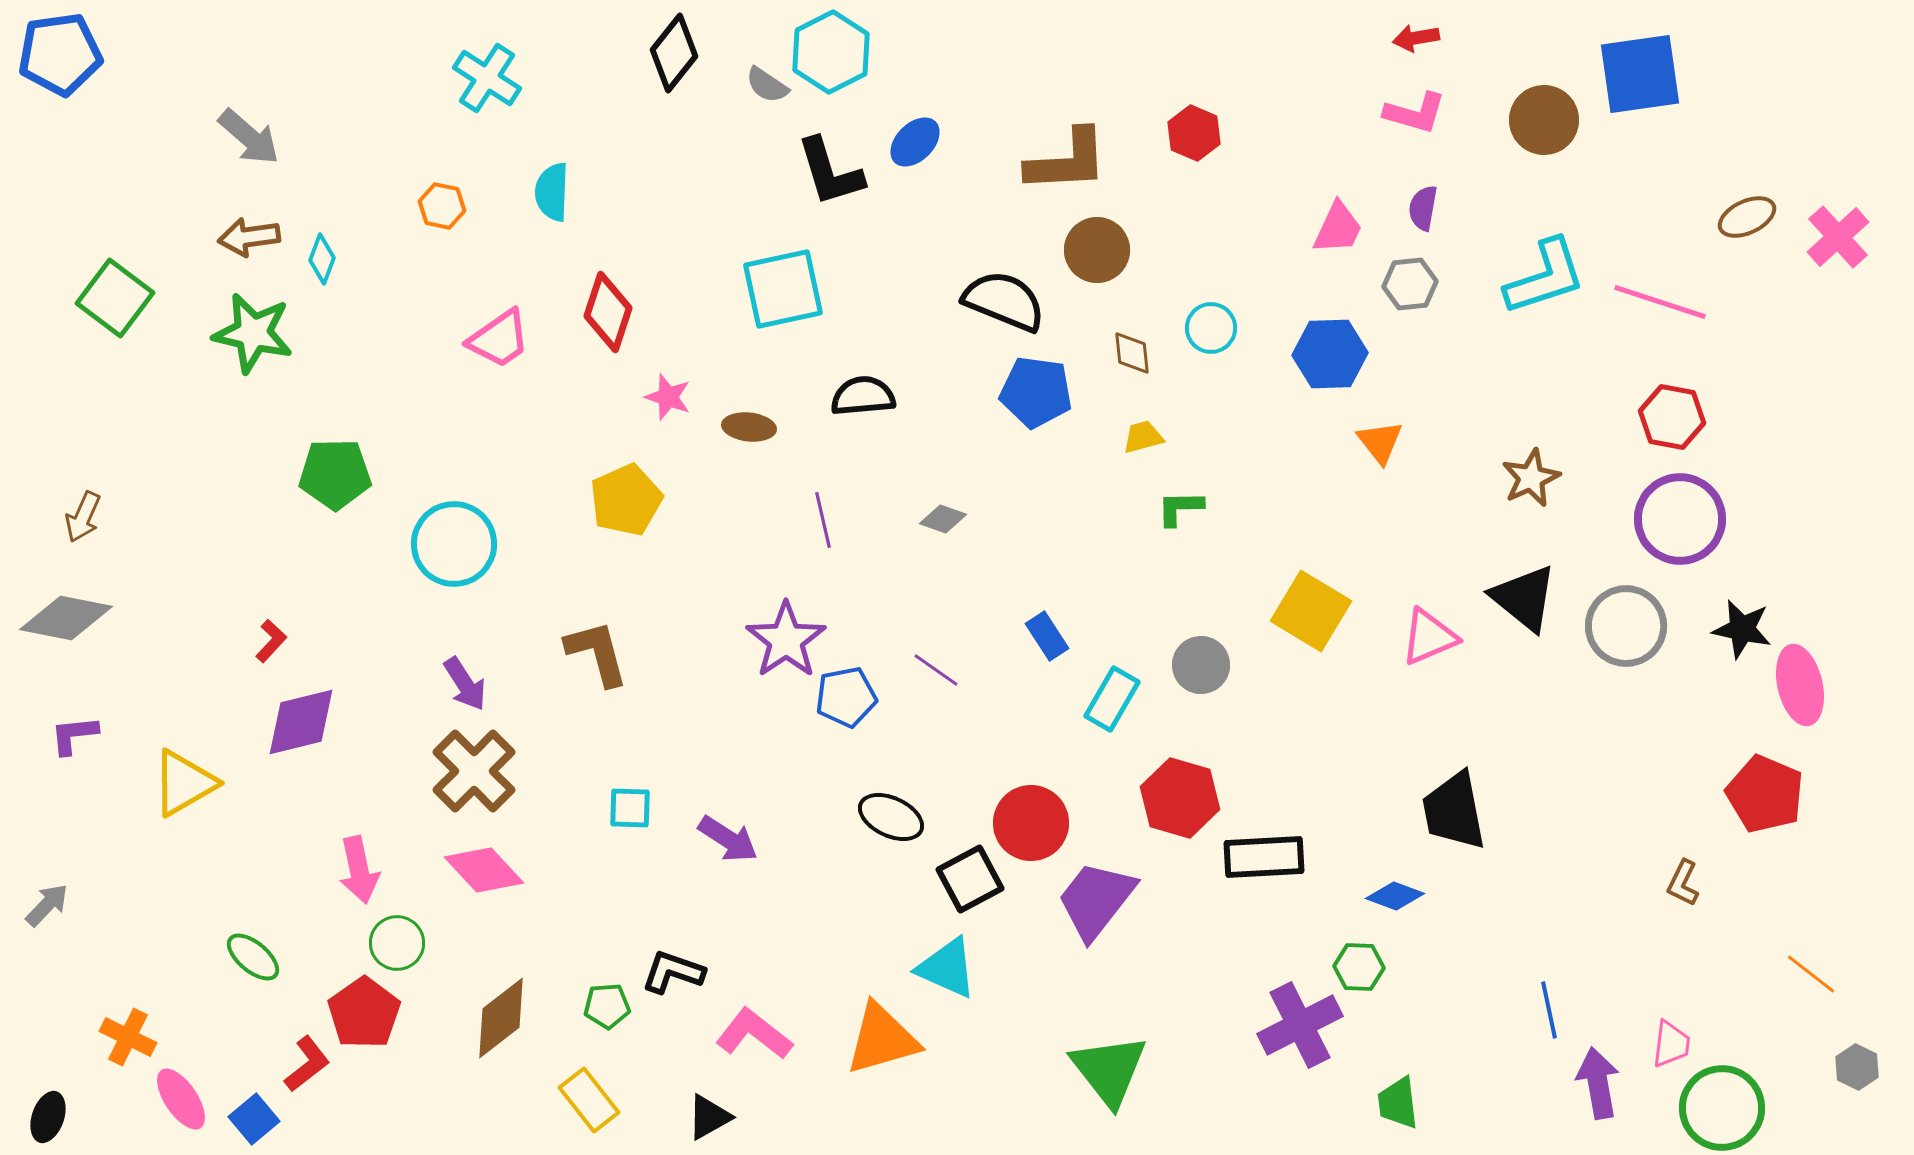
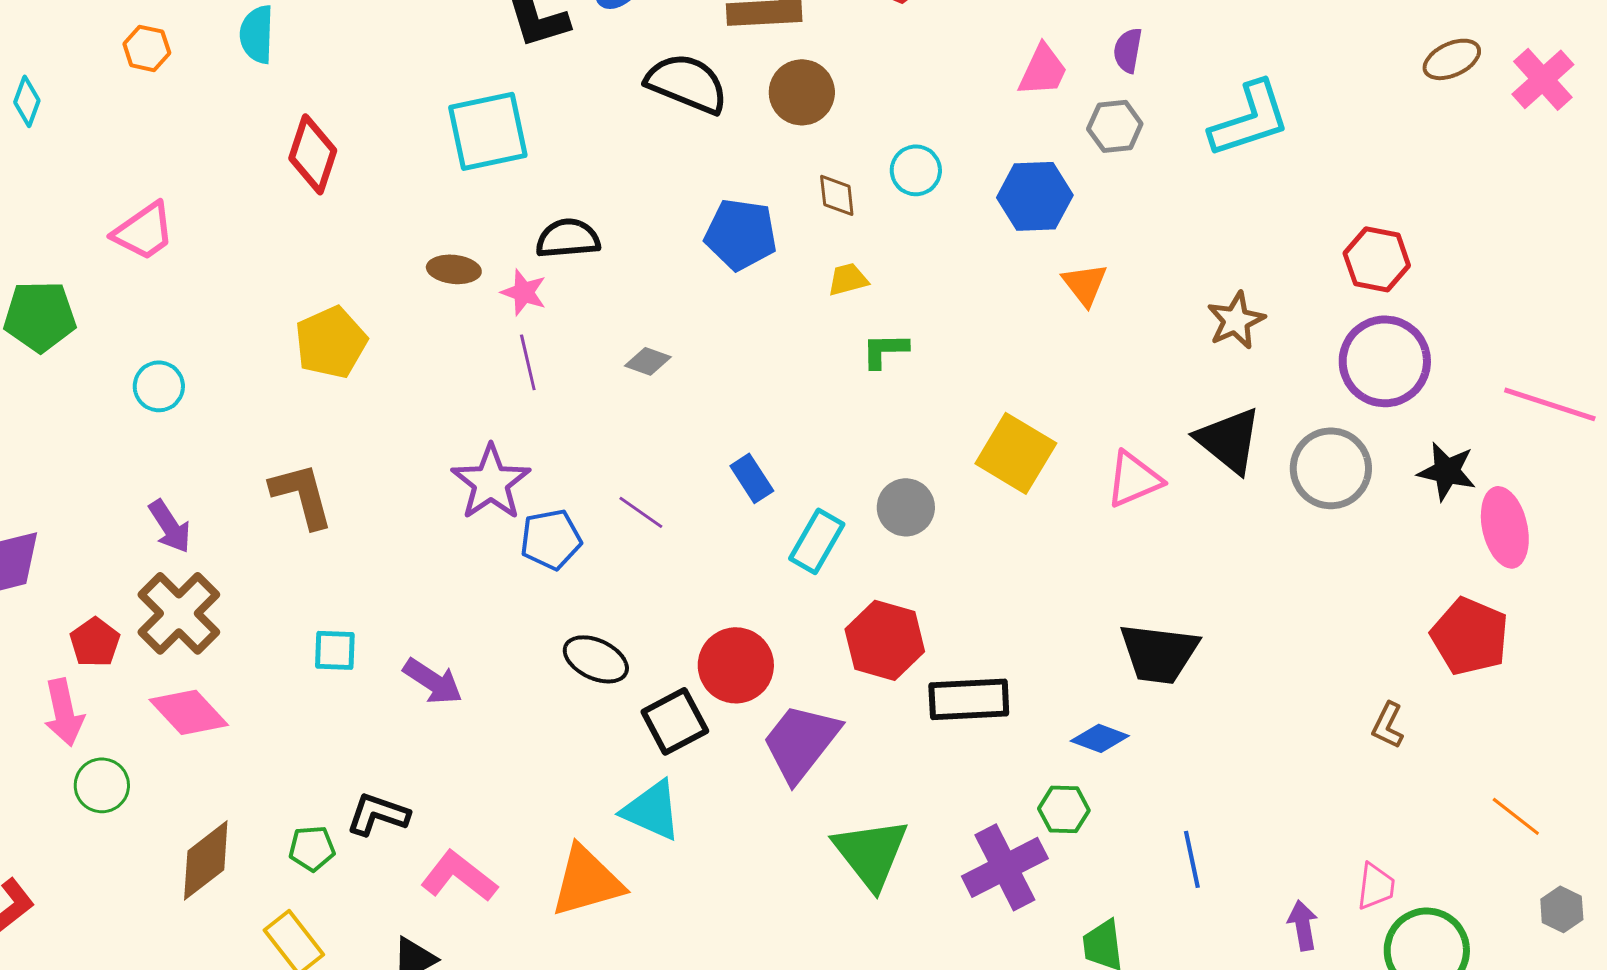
black semicircle: (1004, 301) -> (687, 83), moved
pink line: (1660, 302) -> (1550, 404), moved
pink trapezoid: (499, 339) -> (144, 231), moved
pink star: (668, 397) -> (524, 292), moved
cyan circle: (454, 544) -> (159, 386), size x0.6
black trapezoid: (1454, 811) -> (1159, 653), turned -72
blue line: (1549, 1010) -> (1192, 859), moved
red pentagon: (364, 1013) -> (95, 642), moved, size x0.7
green triangle: (1109, 1070) -> (871, 853), moved
purple arrow: (1598, 1083) -> (1303, 925), size x0.7

